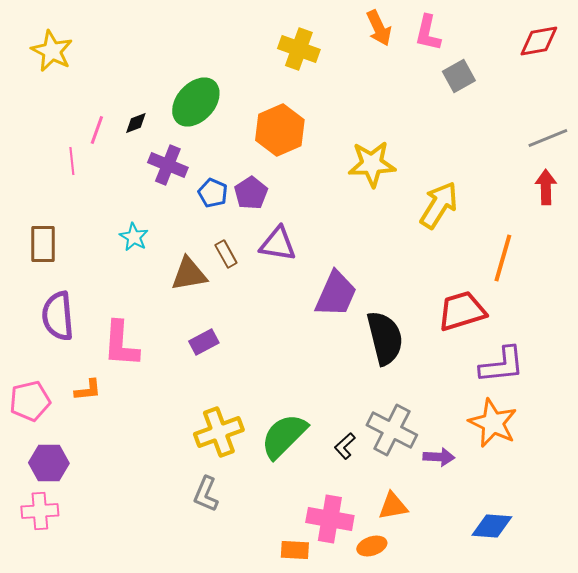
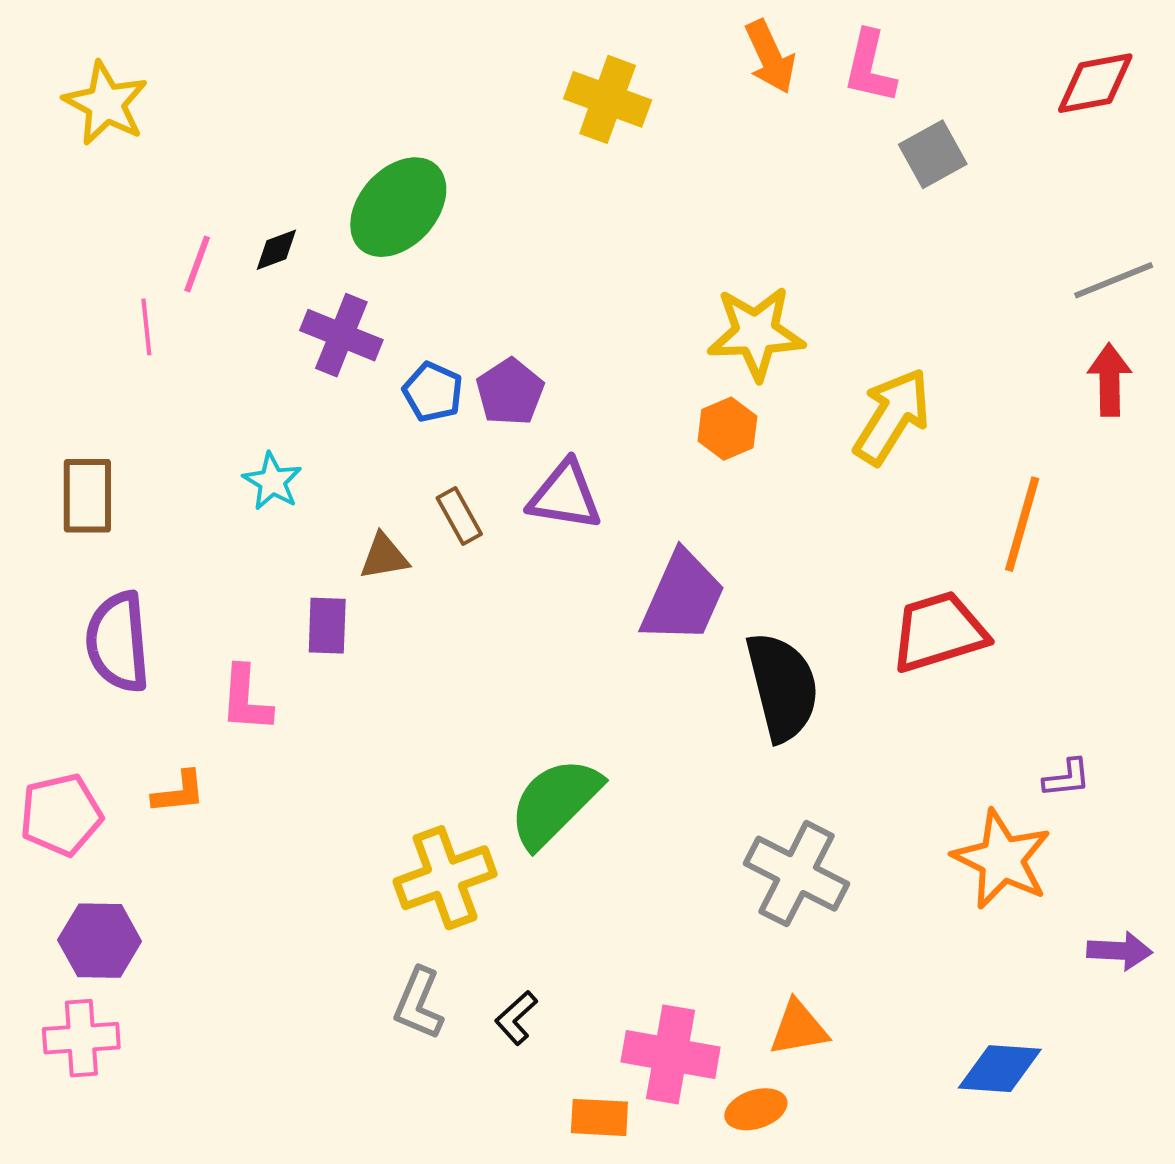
orange hexagon: (280, 130) -> (727, 429), moved, size x0.6
brown triangle: (189, 274) -> (384, 557), size x0.7
purple rectangle: (204, 342) -> (327, 626), moved, turned -60
pink L-shape: (121, 344) -> (246, 699), size x0.7
purple L-shape: (502, 365) -> (1067, 778), moved, size x0.5
green semicircle: (284, 436) -> (555, 802), moved
black L-shape: (345, 446) -> (516, 1018), moved
purple arrow: (439, 457) -> (1120, 951), moved

